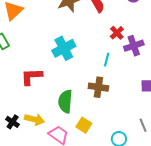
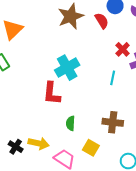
red L-shape: (32, 77) -> (52, 93), moved, turned -80
brown cross: (98, 87) -> (113, 122), moved
green semicircle: (65, 101) -> (70, 123), size x0.6

